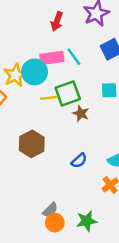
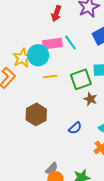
green square: (68, 93) -> (81, 79), moved
brown star: (81, 113) -> (90, 99), moved

